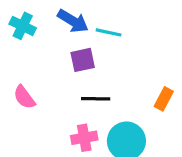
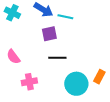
orange rectangle: (164, 99) -> (99, 77), moved
pink cross: (84, 138) -> (29, 82), moved

